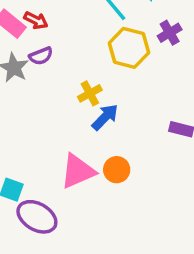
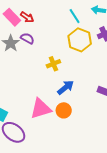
purple semicircle: (41, 56) -> (27, 38), turned -136
blue arrow: (105, 117) -> (66, 87), moved

